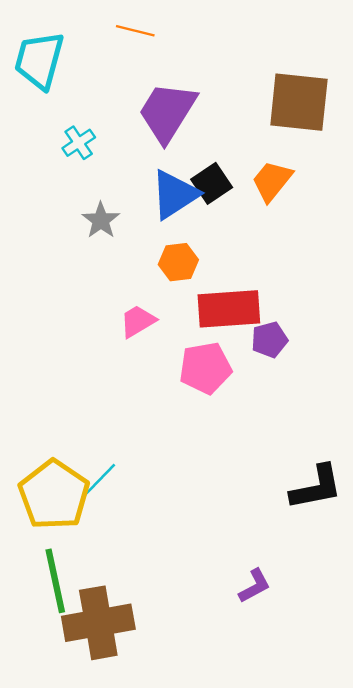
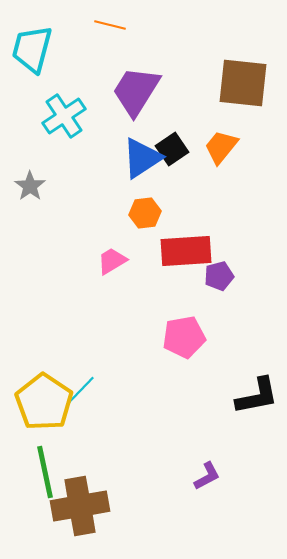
cyan cross: (79, 143) -> (64, 116), size x1.6
gray star: (101, 220) -> (30, 186), moved
pink pentagon: (205, 368) -> (184, 337), moved

